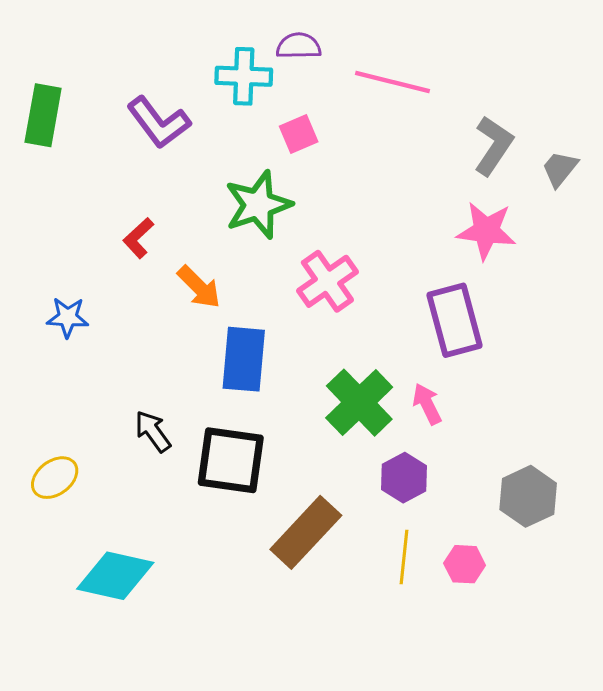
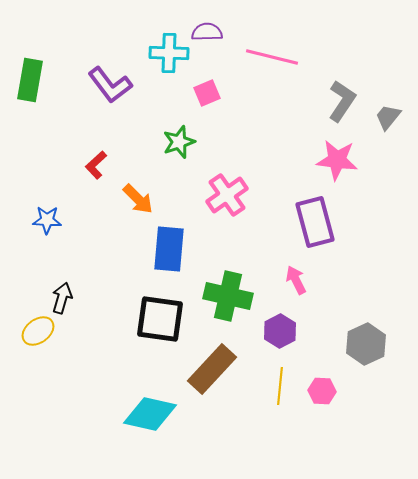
green star: (258, 205) -> (179, 142), size x0.7
green cross: (359, 403) -> (228, 296), moved, turned -33
black arrow: (153, 431) -> (62, 298), moved, turned 52
cyan diamond: (115, 576) -> (150, 414), moved

